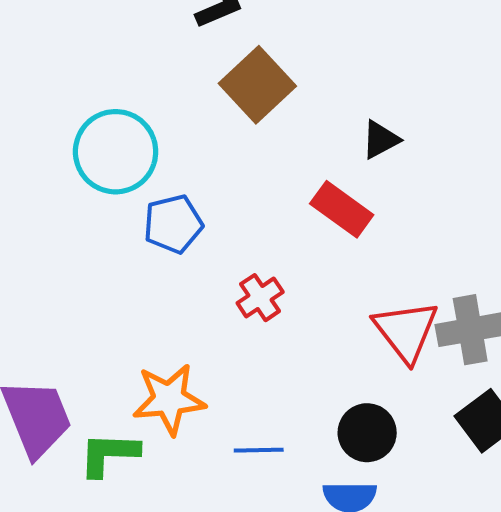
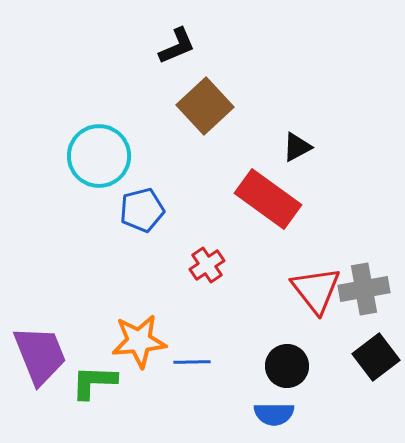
red rectangle: (342, 209) -> (268, 199), size x1.4
blue line: (259, 450) -> (192, 362), moved

